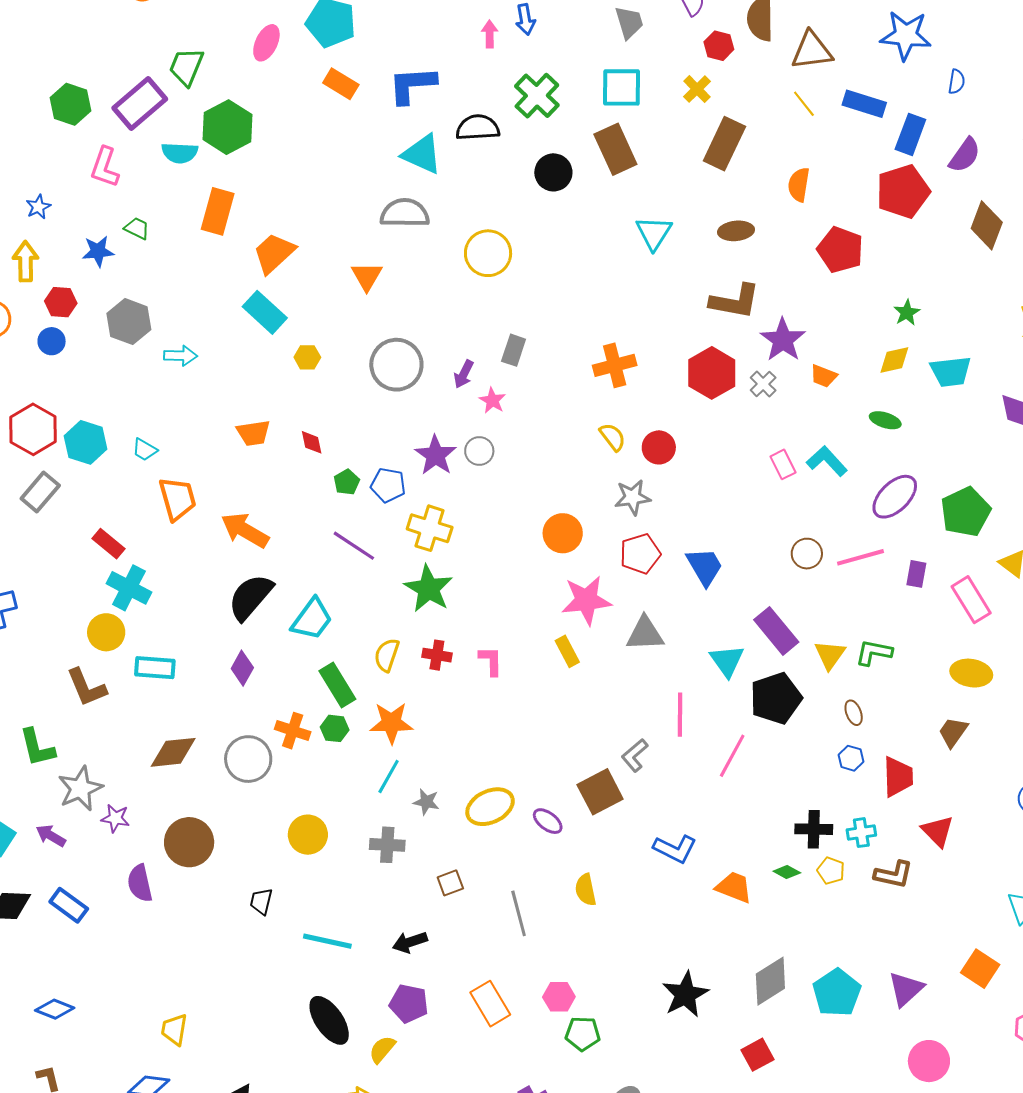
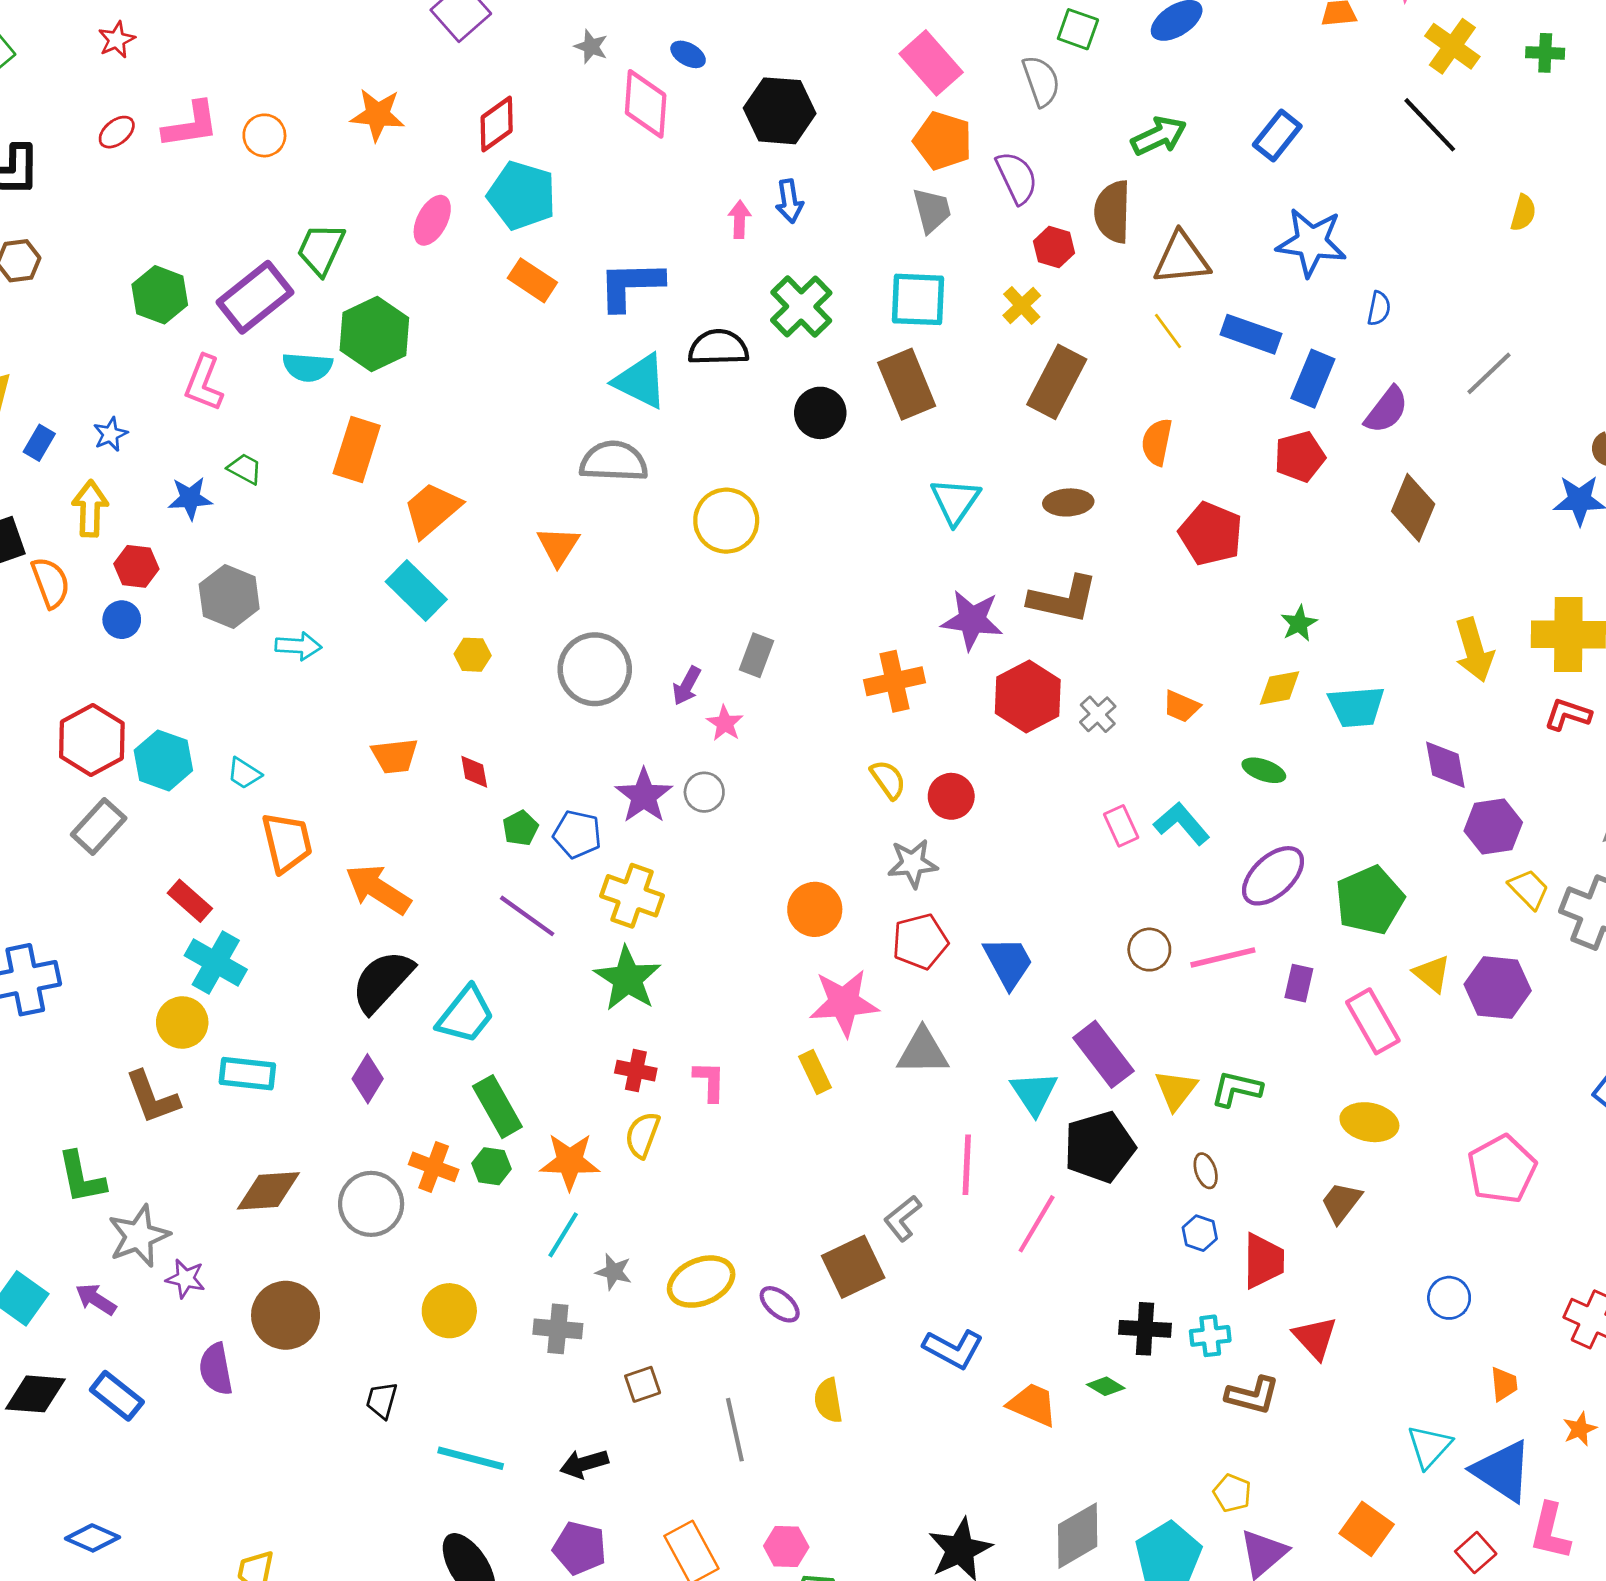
red pentagon: (903, 191) -> (1300, 457), size x0.7
purple star: (783, 340) -> (972, 620), moved, turned -30
yellow semicircle: (387, 655) -> (643, 1135), moved
yellow pentagon: (831, 871) -> (1232, 1493), moved

